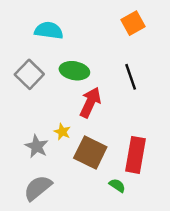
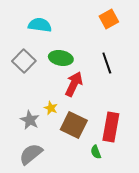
green semicircle: (117, 185) -> (96, 152), turned -144

